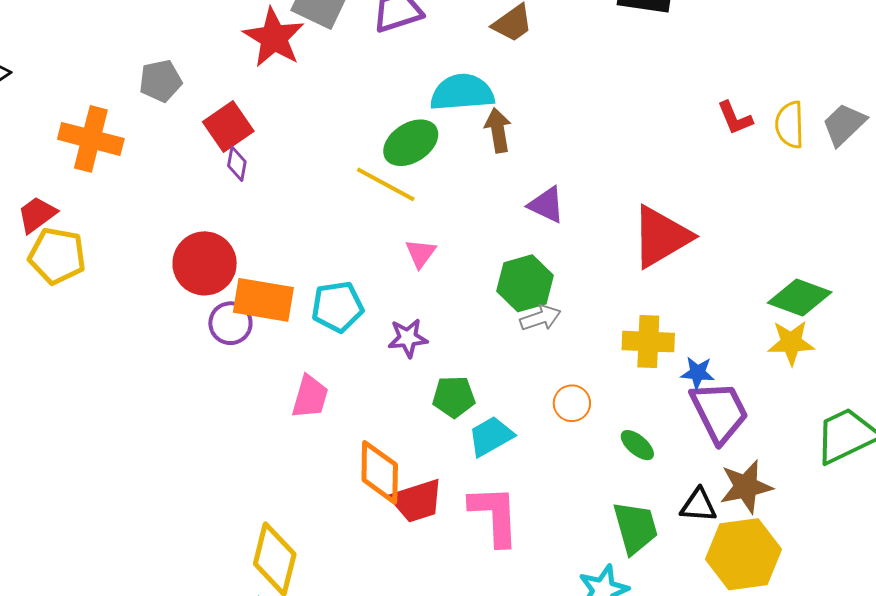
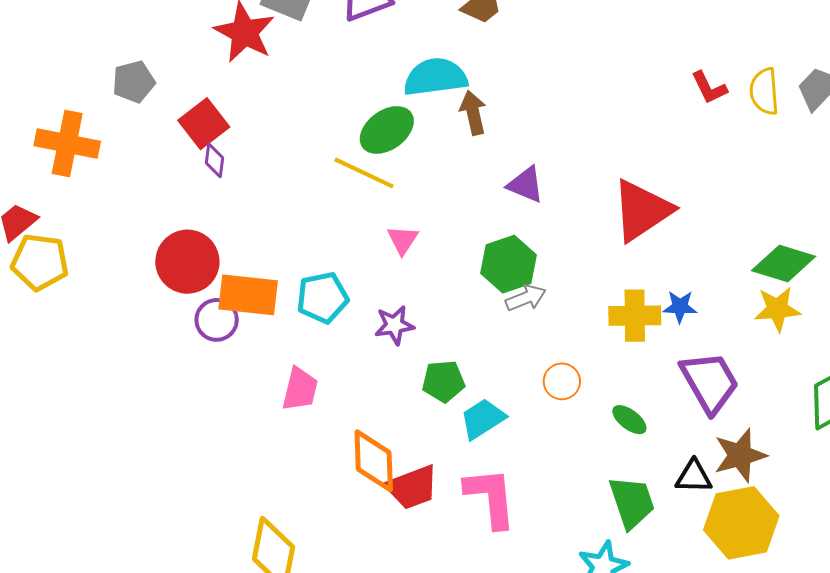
blue star: (698, 373) -> (680, 307), moved

